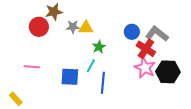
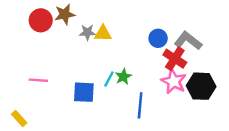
red circle: (39, 27) -> (41, 20), moved
green star: (99, 47) -> (123, 77), moved
blue line: (103, 83) -> (140, 105), moved

